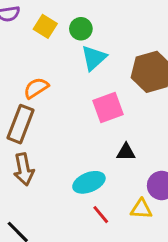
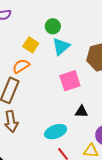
yellow square: (45, 26) -> (31, 45), moved

